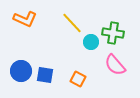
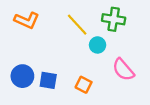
green cross: (113, 33) -> (114, 19), moved

